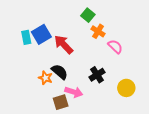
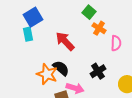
blue square: (41, 34) -> (33, 17), moved
pink semicircle: (115, 46) -> (116, 43), turned 49
orange star: (45, 78) -> (47, 74), size x1.5

